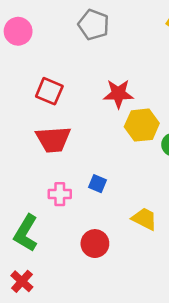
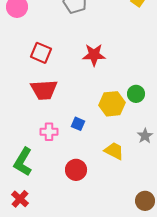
yellow hexagon: (142, 125) -> (112, 104), moved

